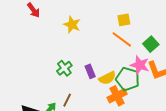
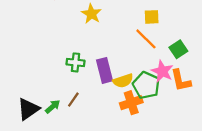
green cross: (64, 68) -> (75, 62), turned 35
purple rectangle: (90, 71) -> (104, 70), size x1.5

